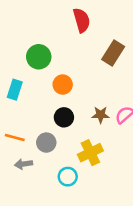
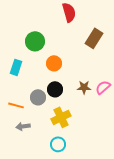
gray circle: (46, 143) -> (38, 97), moved
yellow cross: (90, 153) -> (61, 117), moved
cyan circle: (68, 177) -> (58, 144), moved

